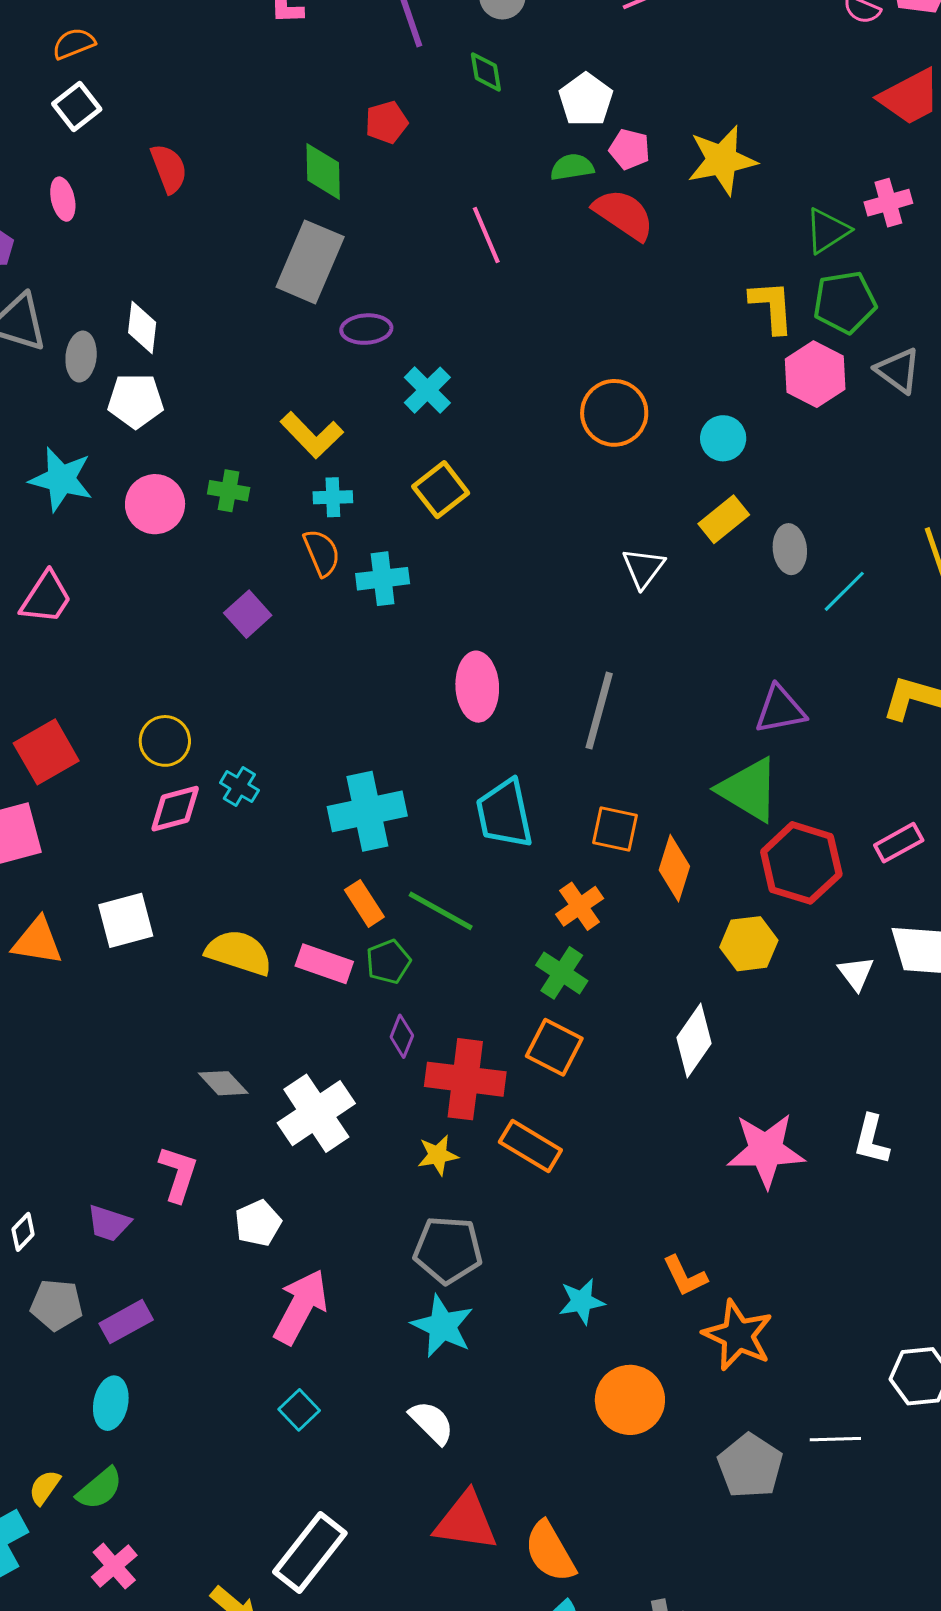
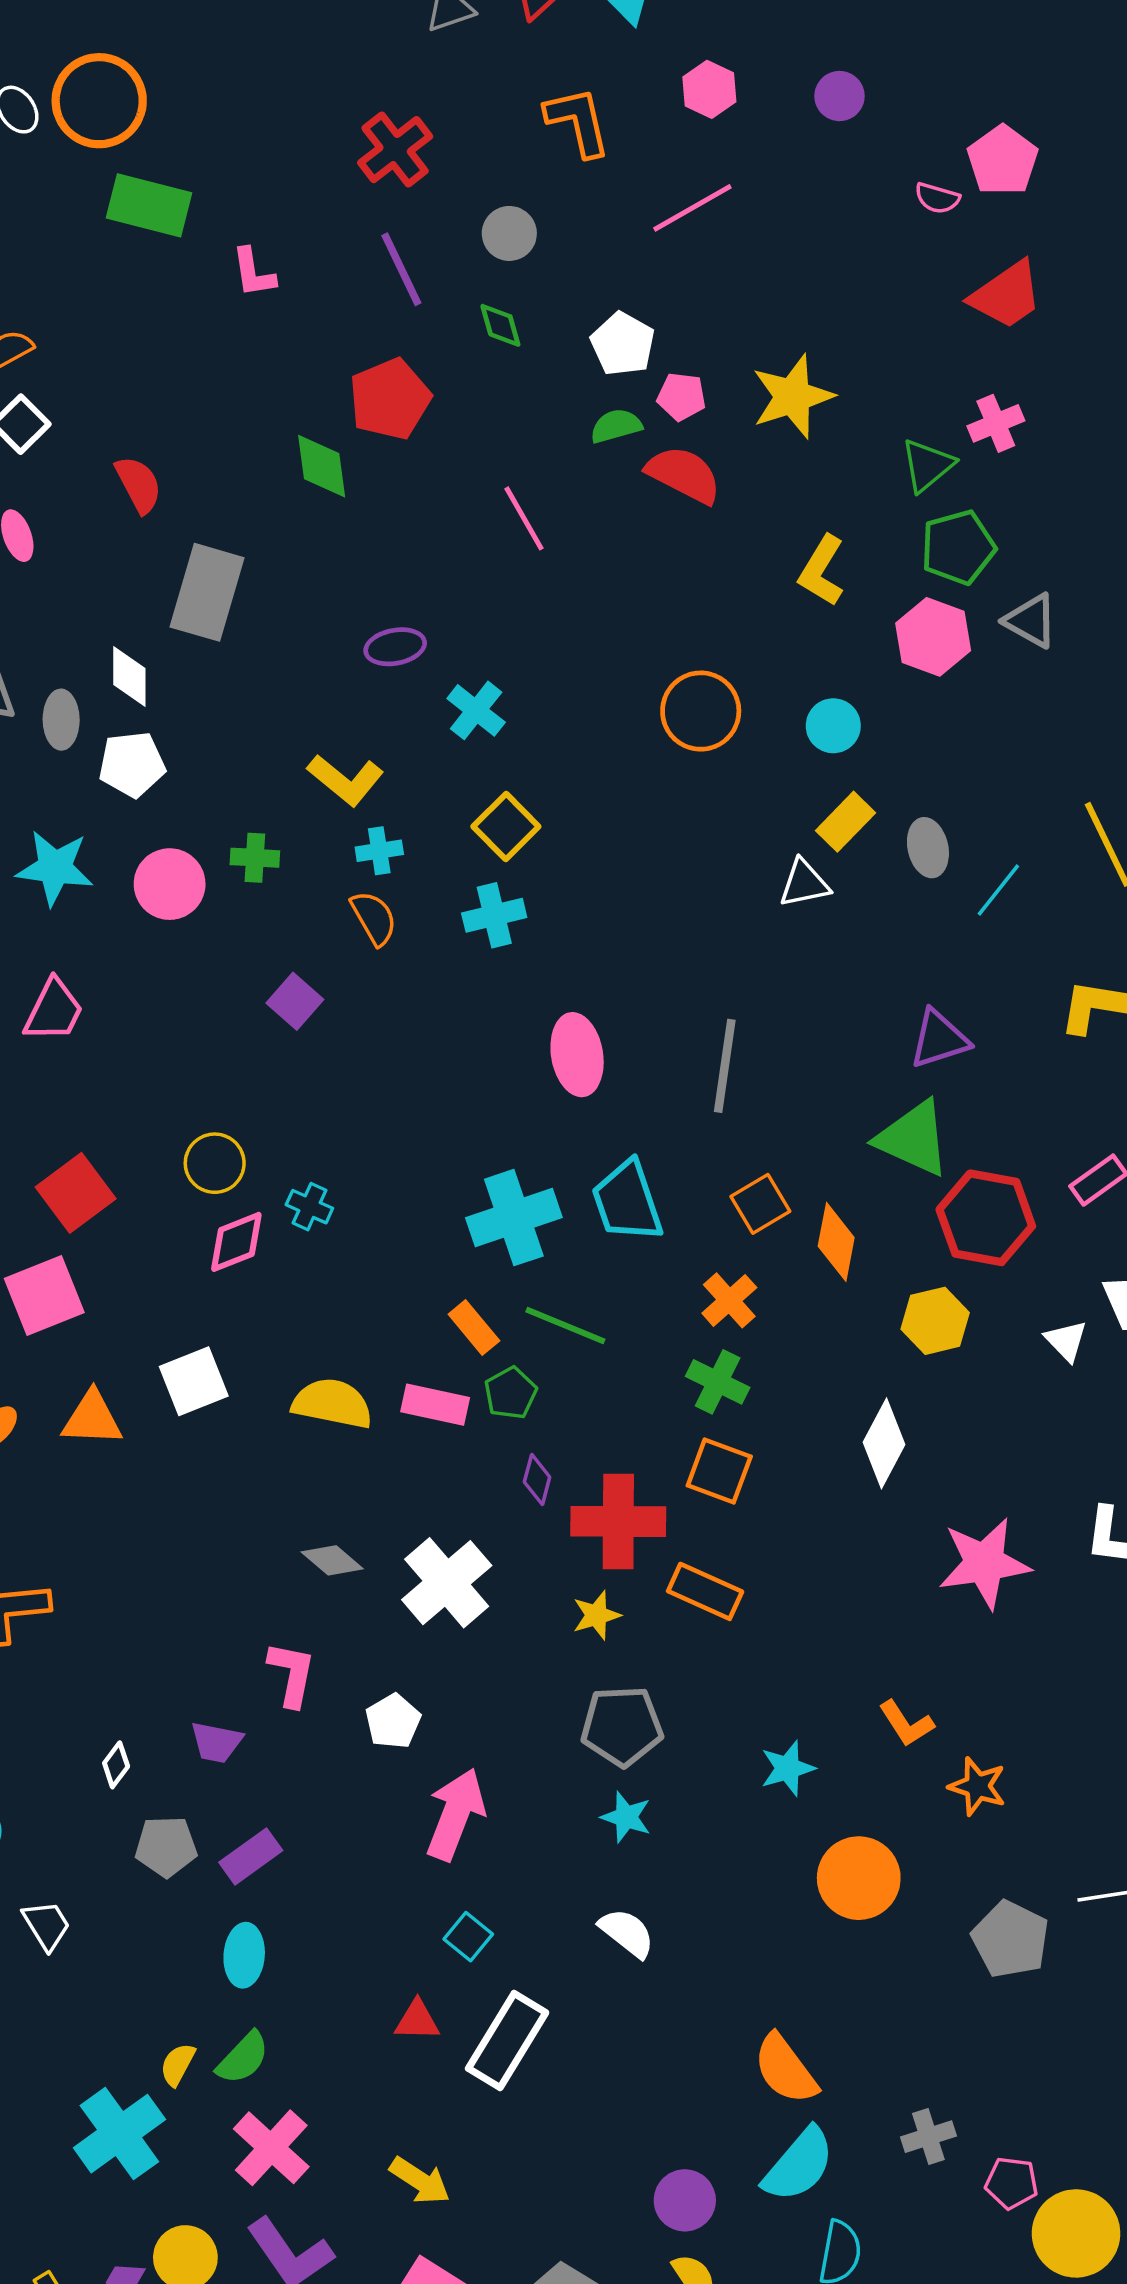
red pentagon: (386, 122) -> (390, 399), size x1.6
gray rectangle: (310, 262) -> (207, 592), moved
yellow L-shape: (772, 307) -> (822, 571), moved, turned -138
white triangle: (643, 568) -> (804, 883), moved, turned 48
cyan cross: (383, 579) -> (494, 915), moved
cyan cross: (367, 811) -> (514, 1218), moved
orange square: (615, 829) -> (760, 1204), turned -36
cyan star: (442, 1326) -> (626, 1817), size x0.7
orange star: (738, 1335) -> (977, 1786), size x0.7
red triangle: (466, 1521) -> (417, 2020), moved, size x0.6
white rectangle: (310, 1553) -> (507, 2041), moved
pink cross: (114, 1566) -> (271, 2148), size x1.4

